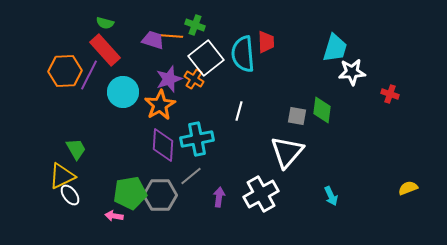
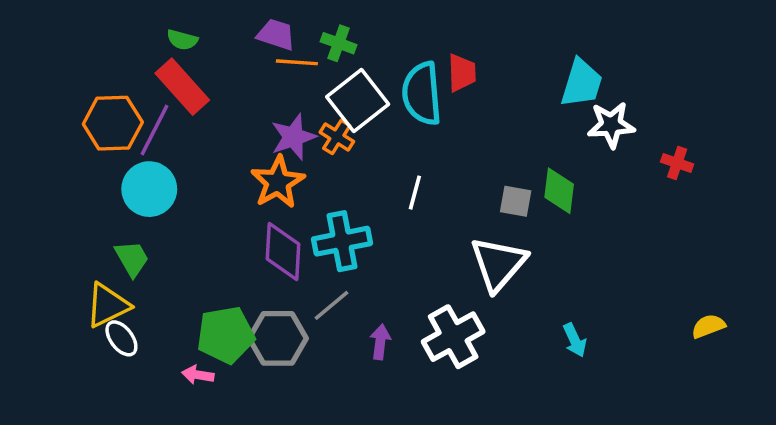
purple trapezoid: (153, 40) -> (276, 35), moved
cyan circle: (123, 92) -> (149, 189), moved

